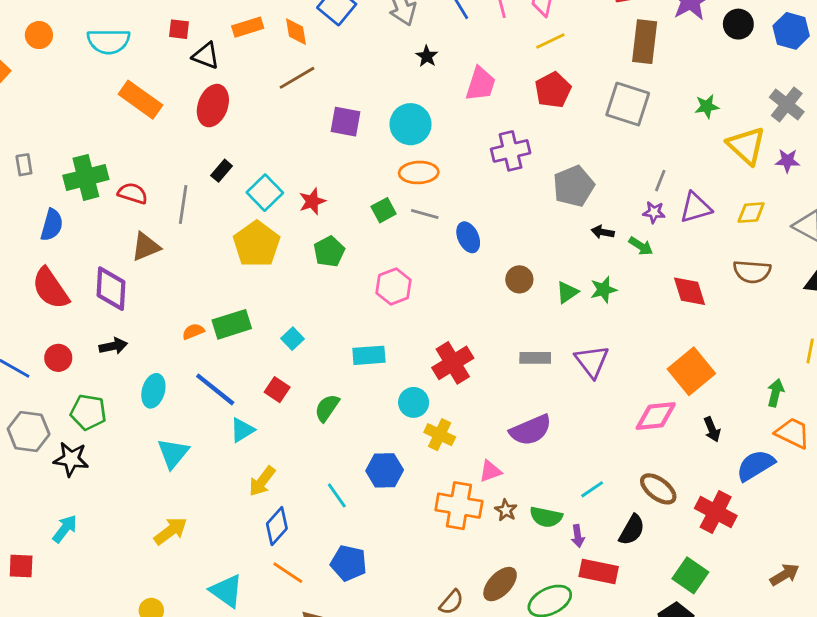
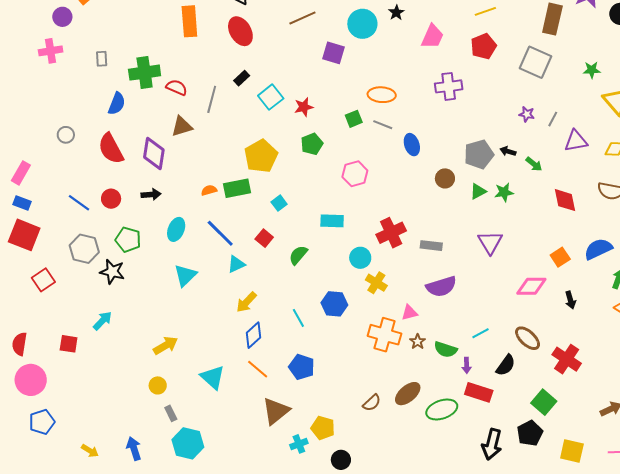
orange rectangle: (140, 100) -> (189, 21), turned 44
red ellipse: (213, 106) -> (240, 31), turned -56
cyan circle: (411, 124) -> (362, 24), moved
gray pentagon: (574, 186) -> (479, 154), moved
purple star: (654, 212) -> (527, 114), moved
yellow pentagon: (257, 244) -> (261, 156), moved
gray rectangle: (535, 358) -> (431, 246), moved
orange square: (691, 371) -> (560, 257), size x0.6
blue semicircle: (755, 465) -> (598, 249), moved
yellow arrow: (171, 531) -> (166, 345), moved

